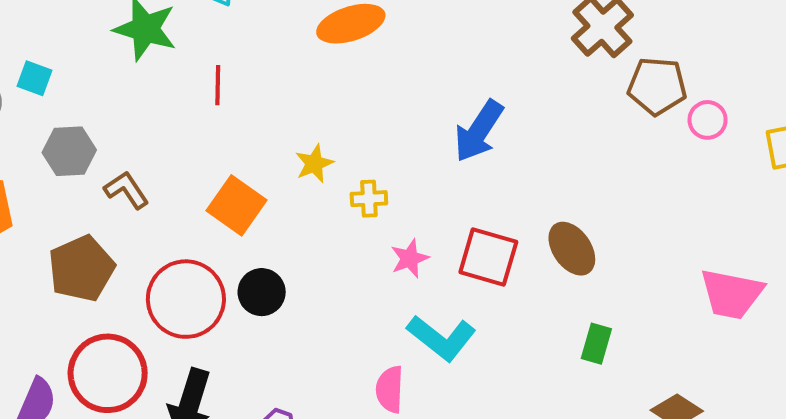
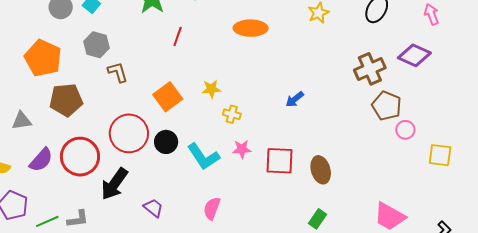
blue arrow: (479, 131) -> (295, 99), size x0.6
red square: (488, 257) -> (280, 161), turned -32
brown pentagon: (81, 269) -> (66, 100), moved
cyan L-shape: (442, 338) -> (203, 157), moved

